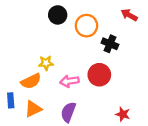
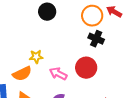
orange circle: (86, 26) -> (92, 16), moved
pink arrow: (69, 81) -> (58, 74), turned 36

